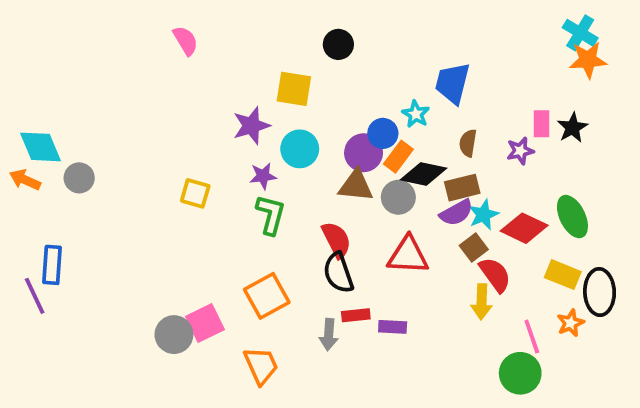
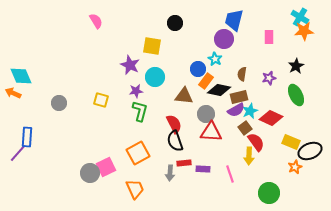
blue trapezoid: (453, 83) -> (234, 20), moved
pink rectangle: (542, 124) -> (269, 37), moved
purple star: (251, 126) -> (130, 65), turned -30
purple circle: (364, 153) -> (224, 39), moved
gray circle: (79, 178) -> (59, 103), moved
gray circle: (398, 197) -> (206, 114), moved
green ellipse: (572, 217) -> (296, 95), moved
black ellipse: (600, 292) -> (310, 151), turned 70
purple line: (35, 296) -> (18, 153), turned 66
pink line: (532, 337) -> (230, 174), moved

